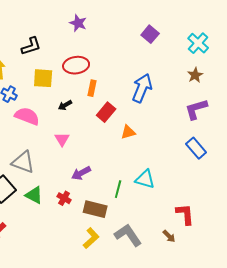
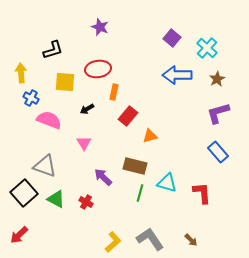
cyan cross: (198, 43) -> (207, 48), moved
blue arrow: (142, 88) -> (177, 75), moved, turned -112
purple arrow: (81, 173) -> (103, 177), turned 72
brown rectangle: (95, 209) -> (135, 166), moved
red L-shape: (185, 214) -> (202, 193), moved

